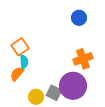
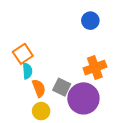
orange semicircle: (17, 74) -> (39, 88), moved, turned 119
gray square: (54, 93) -> (62, 87), moved

